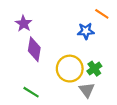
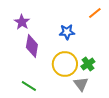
orange line: (102, 14) -> (95, 13), turned -72
blue star: (86, 31) -> (67, 32), moved

